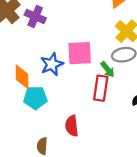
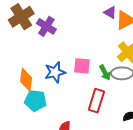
pink square: (80, 53) -> (82, 66), size x0.7
green arrow: (108, 69) -> (105, 73), moved

